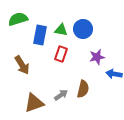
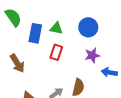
green semicircle: (18, 19) -> (13, 17), turned 72
blue circle: (83, 29) -> (88, 27), moved

